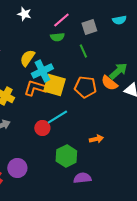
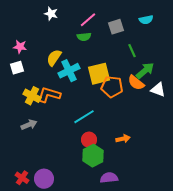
green line: (83, 51) -> (132, 51), moved
yellow square: (54, 85) -> (99, 74), moved, turned -30
orange L-shape: (35, 88) -> (49, 95), moved
red circle: (42, 128) -> (89, 140), moved
purple circle: (17, 168) -> (44, 179), moved

